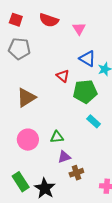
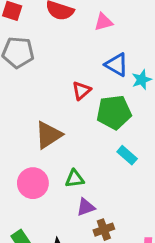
pink triangle: (79, 29) -> (103, 22), turned 48
red triangle: (63, 76) -> (81, 90), turned 40
brown triangle: (26, 98) -> (48, 135), moved

